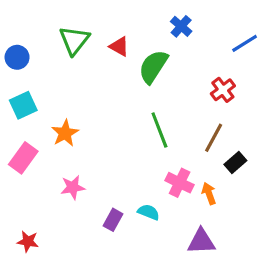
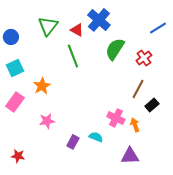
blue cross: (181, 26) -> (99, 20), moved, size x1.6
green semicircle: (153, 67) -> (115, 49), moved
green line: (159, 130) -> (73, 56), moved

